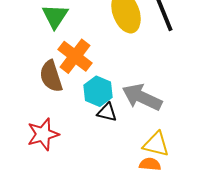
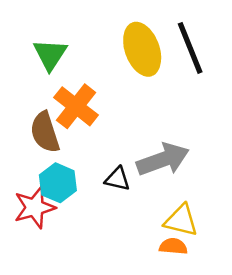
cyan hexagon: (98, 91) -> (58, 183), moved
gray arrow: (142, 97) -> (163, 159), turned 135

